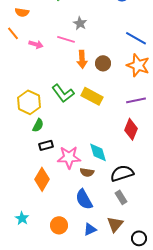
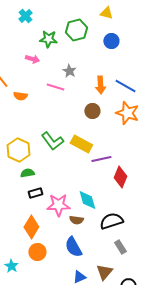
orange semicircle: (22, 12) -> (20, 96), moved
pink arrow: (36, 44) -> (32, 59), moved
orange arrow: (82, 59) -> (100, 85), moved
purple line: (136, 100) -> (101, 159), moved
green semicircle: (38, 125) -> (27, 173), turned -128
gray rectangle: (121, 197) -> (120, 247), moved
orange circle: (59, 225) -> (37, 252), moved

